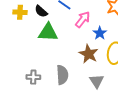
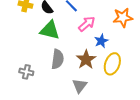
gray semicircle: (62, 75) -> (58, 59), moved
gray triangle: (97, 81) -> (80, 86), moved

